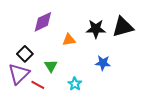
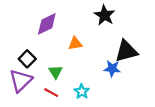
black triangle: (123, 27) -> (126, 51), moved
black star: (96, 29) -> (105, 15), moved, turned 30
red line: (38, 85) -> (51, 93), moved

